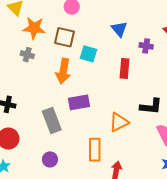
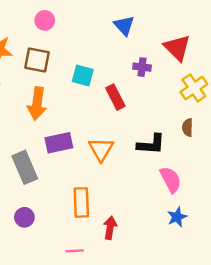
blue triangle: (119, 29) -> (124, 25), moved
cyan square: (88, 54) -> (83, 75), moved
red rectangle: (125, 68) -> (115, 97), turned -30
orange triangle: (119, 122) -> (101, 149), moved, turned -30

